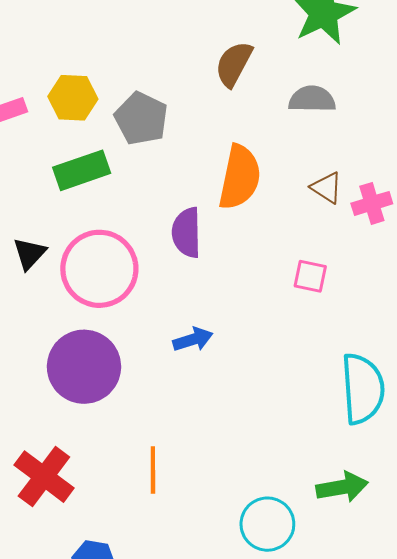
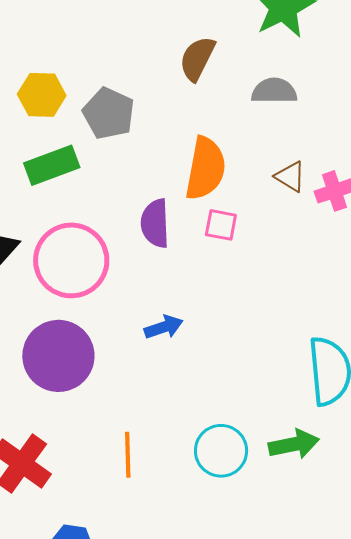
pink square: (310, 276) -> (221, 225), moved
green arrow: (342, 487) -> (294, 444), moved
cyan circle: (267, 524) -> (221, 451), moved

